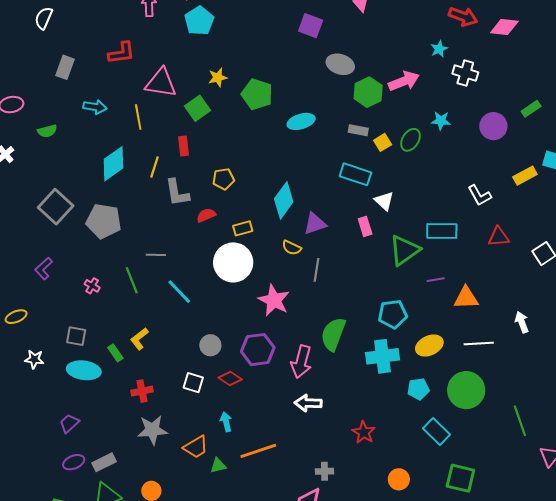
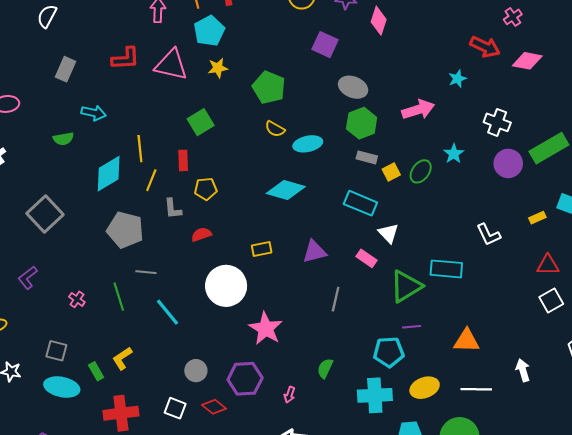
white cross: (465, 73) -> (497, 122), moved
yellow star: (218, 77) -> (218, 68), moved
pink triangle: (161, 83) -> (171, 65), moved
green hexagon: (368, 92) -> (362, 123), moved
green pentagon: (257, 94) -> (269, 87), moved
green rectangle: (531, 109) -> (549, 148), size x1.8
yellow line: (138, 117) -> (140, 149), moved
cyan star: (441, 121) -> (454, 154), turned 30
green semicircle: (47, 131) -> (63, 139), moved
yellow rectangle: (525, 176) -> (537, 218), size x0.7
yellow pentagon: (223, 179) -> (206, 189), moved
gray L-shape: (177, 193) -> (173, 209), size x0.7
cyan diamond: (284, 200) -> (286, 190), moved, turned 66
gray pentagon: (104, 221) -> (125, 230), moved
pink rectangle: (365, 226) -> (367, 258), turned -42
yellow rectangle: (243, 228) -> (262, 249), moved
red triangle: (499, 237) -> (548, 265), moved
yellow semicircle: (292, 248) -> (275, 129), moved
gray line: (317, 270) -> (336, 299), moved
purple line: (436, 280) -> (412, 327), moved
green semicircle: (333, 334) -> (325, 368), size x0.6
pink arrow: (301, 362) -> (290, 395), size x0.5
red cross: (142, 391) -> (121, 413), size x1.5

